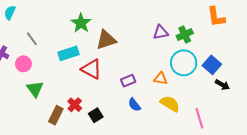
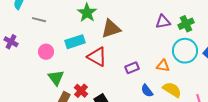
gray line: (32, 39) -> (39, 20), moved, turned -40
pink circle: (23, 64) -> (46, 52), moved
green triangle: (35, 89) -> (56, 78), moved
blue semicircle: (134, 105) -> (147, 91), moved

